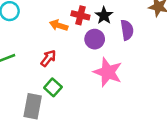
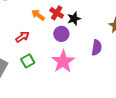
purple semicircle: (127, 30) -> (97, 48), moved
green square: (53, 87) -> (28, 61), moved

